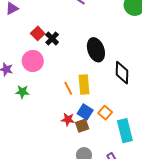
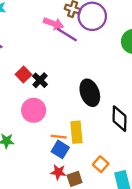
pink circle: (33, 61) -> (34, 110), moved
orange line: (68, 88) -> (59, 137), turned -56
blue square: (85, 112) -> (60, 149), moved

